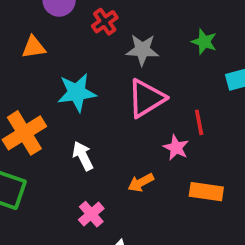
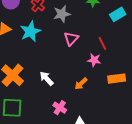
cyan star: (77, 93) -> (30, 32), moved
pink triangle: (146, 98) -> (71, 39), size x0.7

